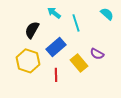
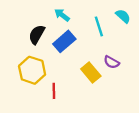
cyan line: (76, 23) -> (99, 26), moved
blue rectangle: (56, 47) -> (64, 41), moved
red line: (56, 75) -> (54, 91), moved

